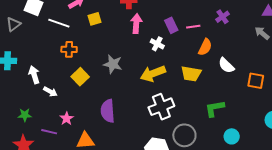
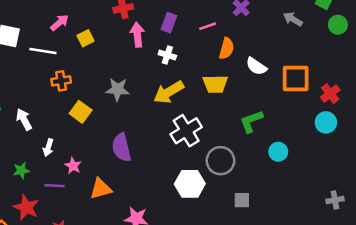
purple rectangle: (171, 25) -> (169, 23), moved, turned 56
orange square: (256, 81) -> (296, 79), size x1.4
white arrow: (50, 92) -> (48, 148), moved, turned 88

